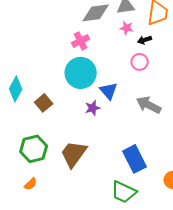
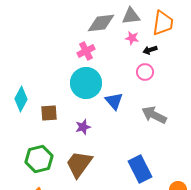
brown square: (44, 103) -> (49, 113), turned 36
purple star: (93, 108) -> (83, 127), moved

